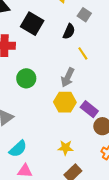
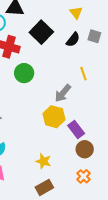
gray square: (84, 15) -> (94, 36), turned -32
black semicircle: (69, 31) -> (73, 40), moved
green circle: (26, 78) -> (24, 73), moved

